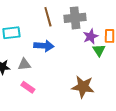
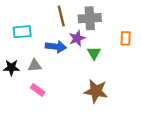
purple star: (91, 36) -> (77, 38), moved
green triangle: (99, 50) -> (94, 53), moved

